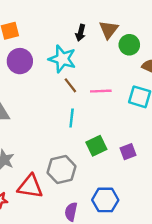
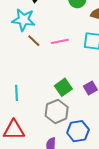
cyan line: (72, 118) -> (16, 93), moved
gray hexagon: (62, 169) -> (57, 111), moved

